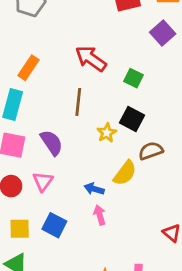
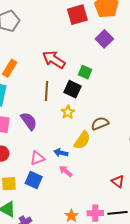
black square: (132, 119) -> (72, 89), moved
pink triangle: (43, 181) -> (37, 158), moved, turned 35
pink arrow: (100, 215) -> (66, 171), turned -32

